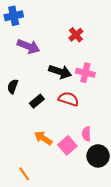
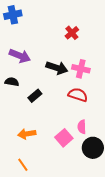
purple arrow: (28, 46) -> (20, 56), moved
black semicircle: (13, 86) -> (12, 82), turned 80
red semicircle: (69, 99) -> (78, 95), moved
orange arrow: (43, 138) -> (27, 134), moved, turned -42

